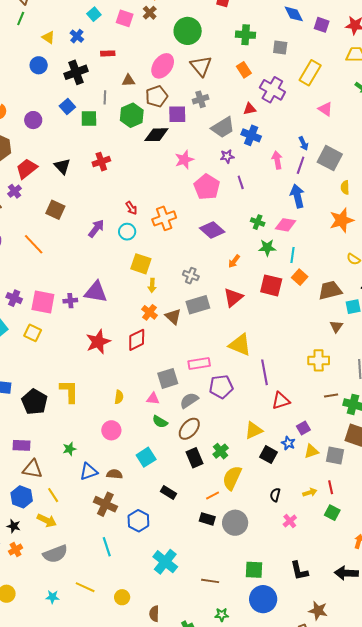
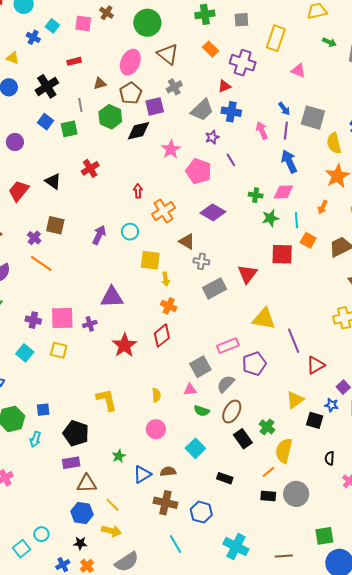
blue cross: (77, 36) -> (33, 37), moved
yellow semicircle: (345, 187) -> (334, 143), size x1.5
purple cross: (15, 191) -> (34, 238), moved
red arrow: (131, 208) -> (138, 191), moved, turned -136
orange arrow: (234, 261) -> (323, 207), moved
purple cross: (70, 301) -> (90, 324), moved
brown triangle: (173, 317) -> (187, 241), moved
black pentagon: (34, 402) -> (76, 433), moved

